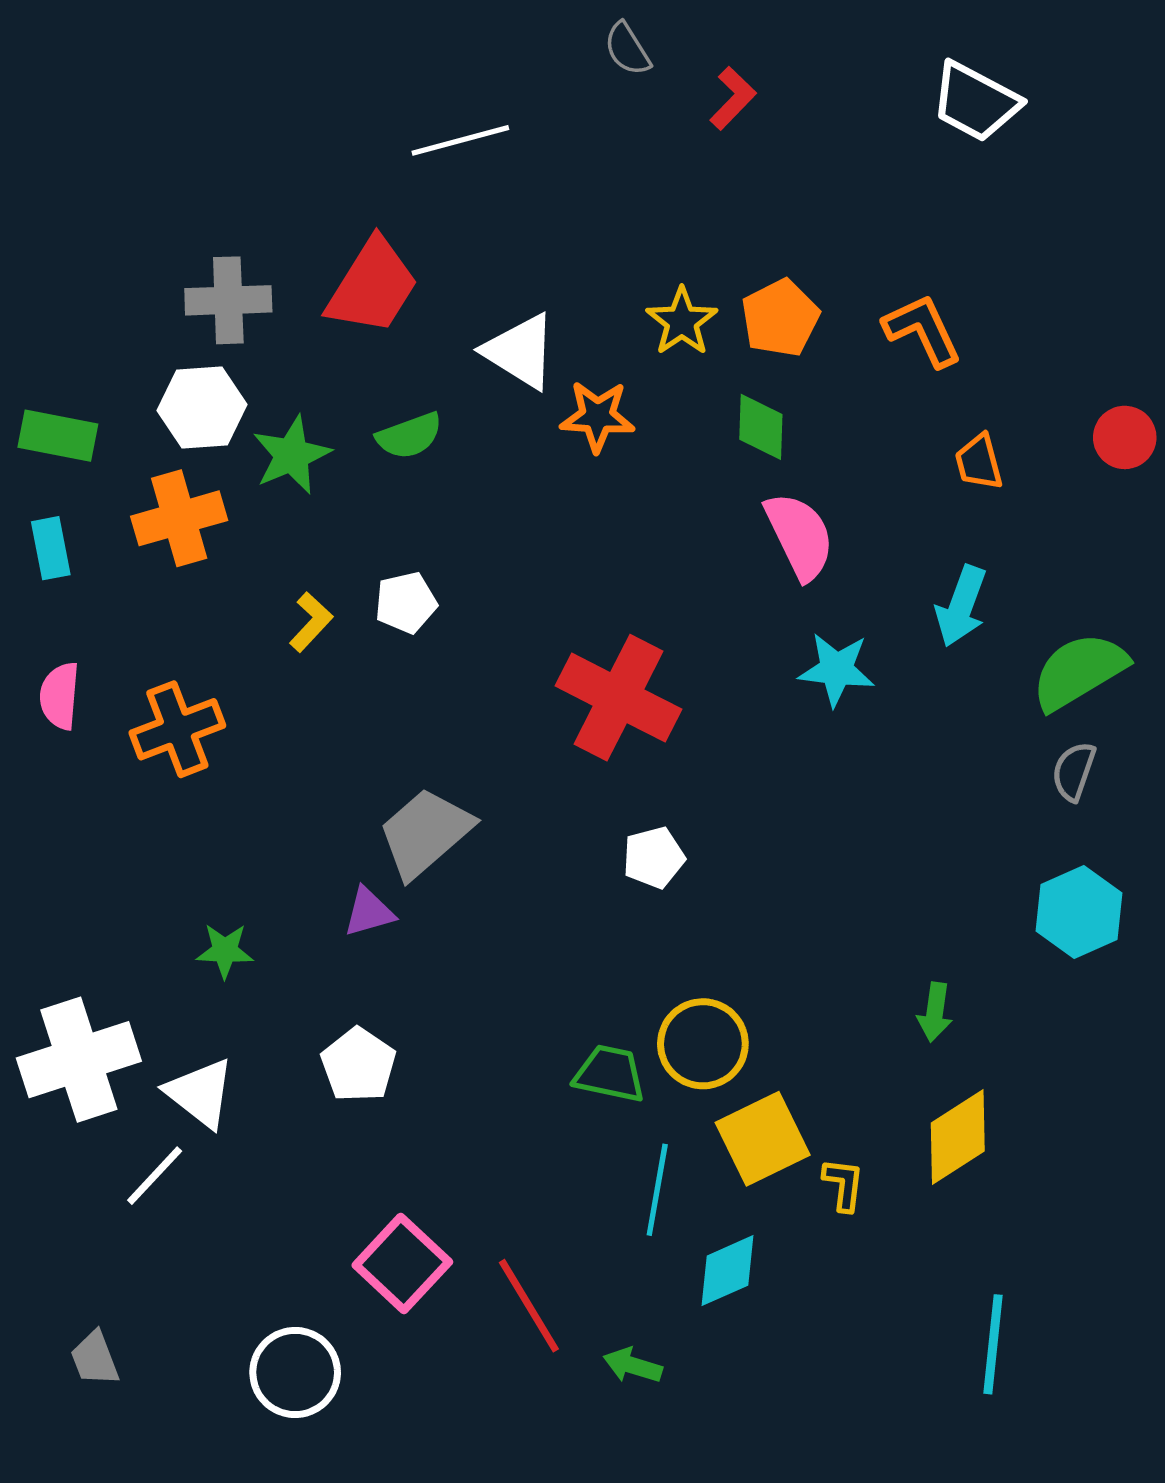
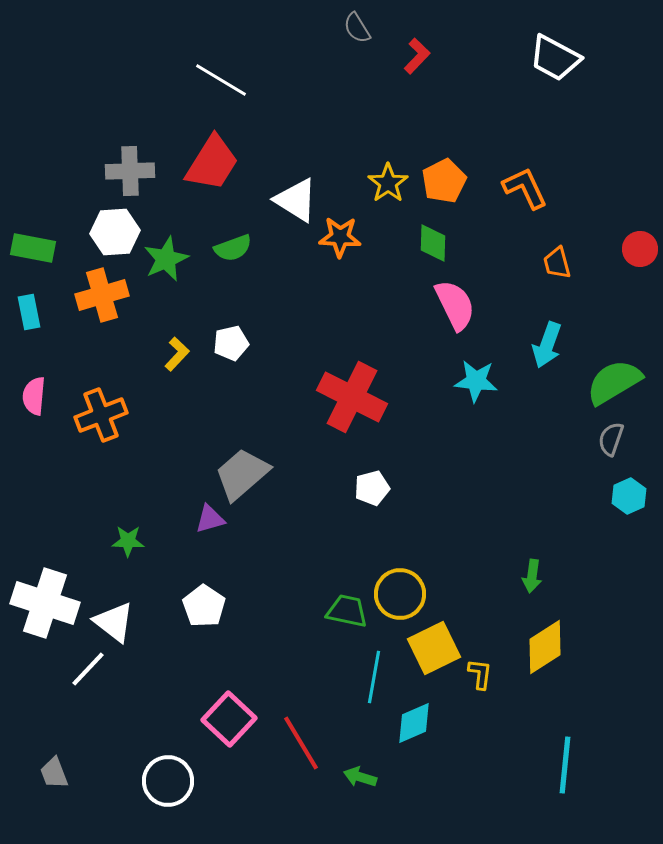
white line: (460, 140) -> (221, 80), moved, turned 46
cyan hexagon: (1079, 912) -> (629, 496), moved, size x0.7
white cross: (79, 1060) -> (45, 603), turned 36

